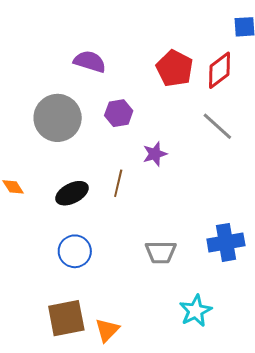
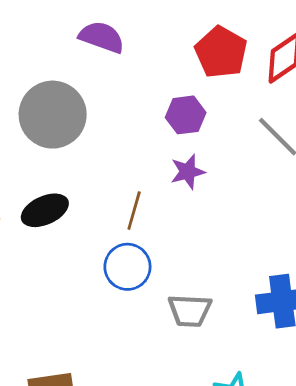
purple hexagon: (119, 113) -> (186, 115), moved
black ellipse: (72, 193) -> (45, 210), moved
blue circle: (75, 251) -> (127, 267), moved

